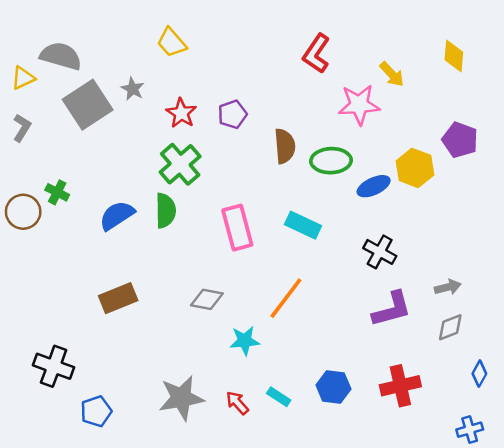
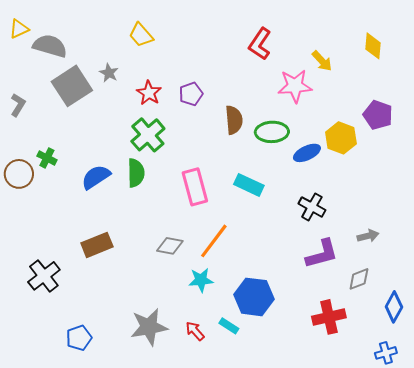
yellow triangle: (23, 78) -> (19, 29), moved
orange line: (286, 298) -> (214, 241), moved
gray diamond: (450, 327) -> (359, 279), moved
black cross: (54, 366) -> (44, 276), moved, turned 32
blue diamond: (479, 374) -> (394, 307), size x1.4
blue hexagon: (333, 387) -> (254, 297), moved, size x1.4

